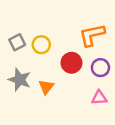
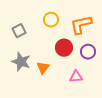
yellow circle: (41, 45) -> (51, 20), moved
pink triangle: (99, 98) -> (76, 77), moved

